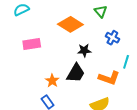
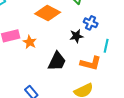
black star: (84, 51) -> (76, 36), moved
orange star: (52, 81) -> (30, 42), moved

